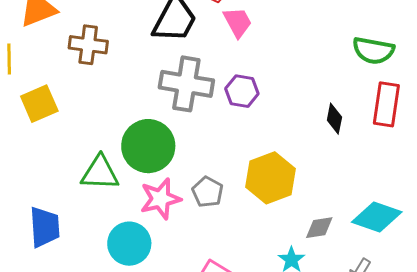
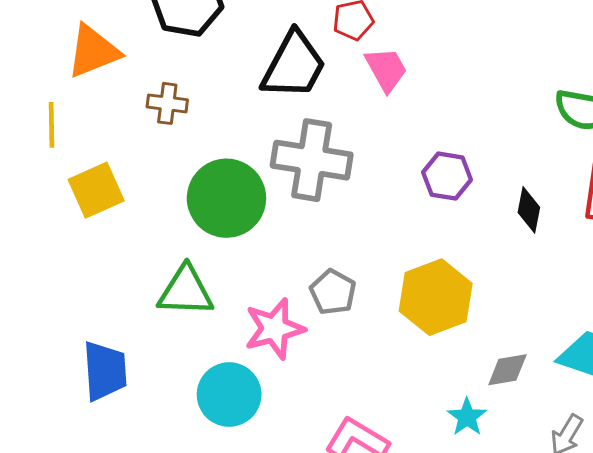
brown cross: (88, 45) -> (167, 103), size x0.7
purple hexagon: (242, 91) -> (447, 176), moved
green circle: (148, 146) -> (226, 198), moved
gray pentagon: (208, 192) -> (333, 292), moved

